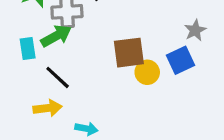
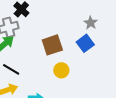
yellow circle: (147, 72) -> (61, 70), moved

